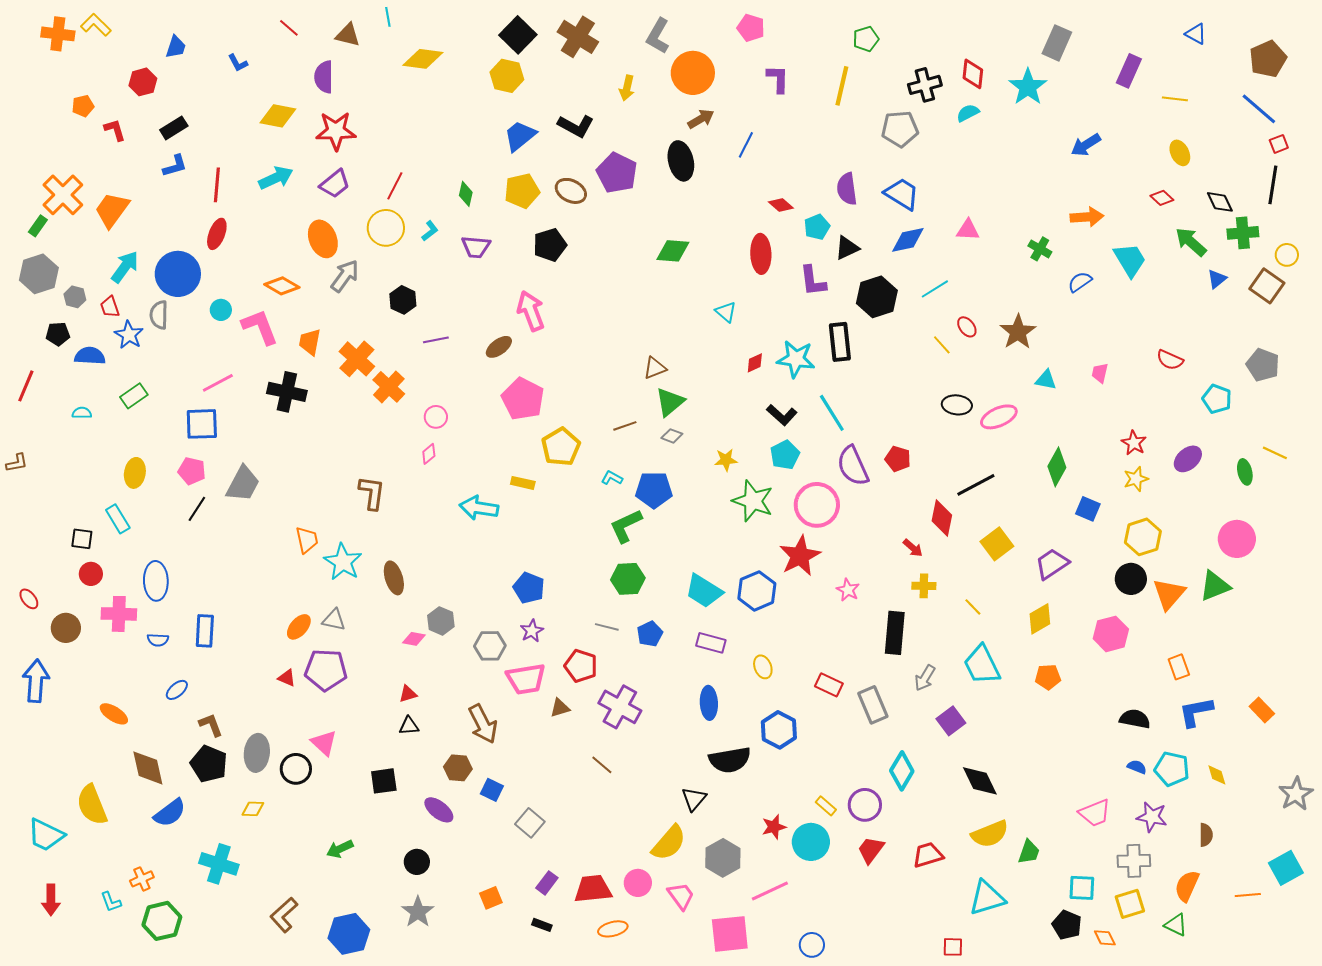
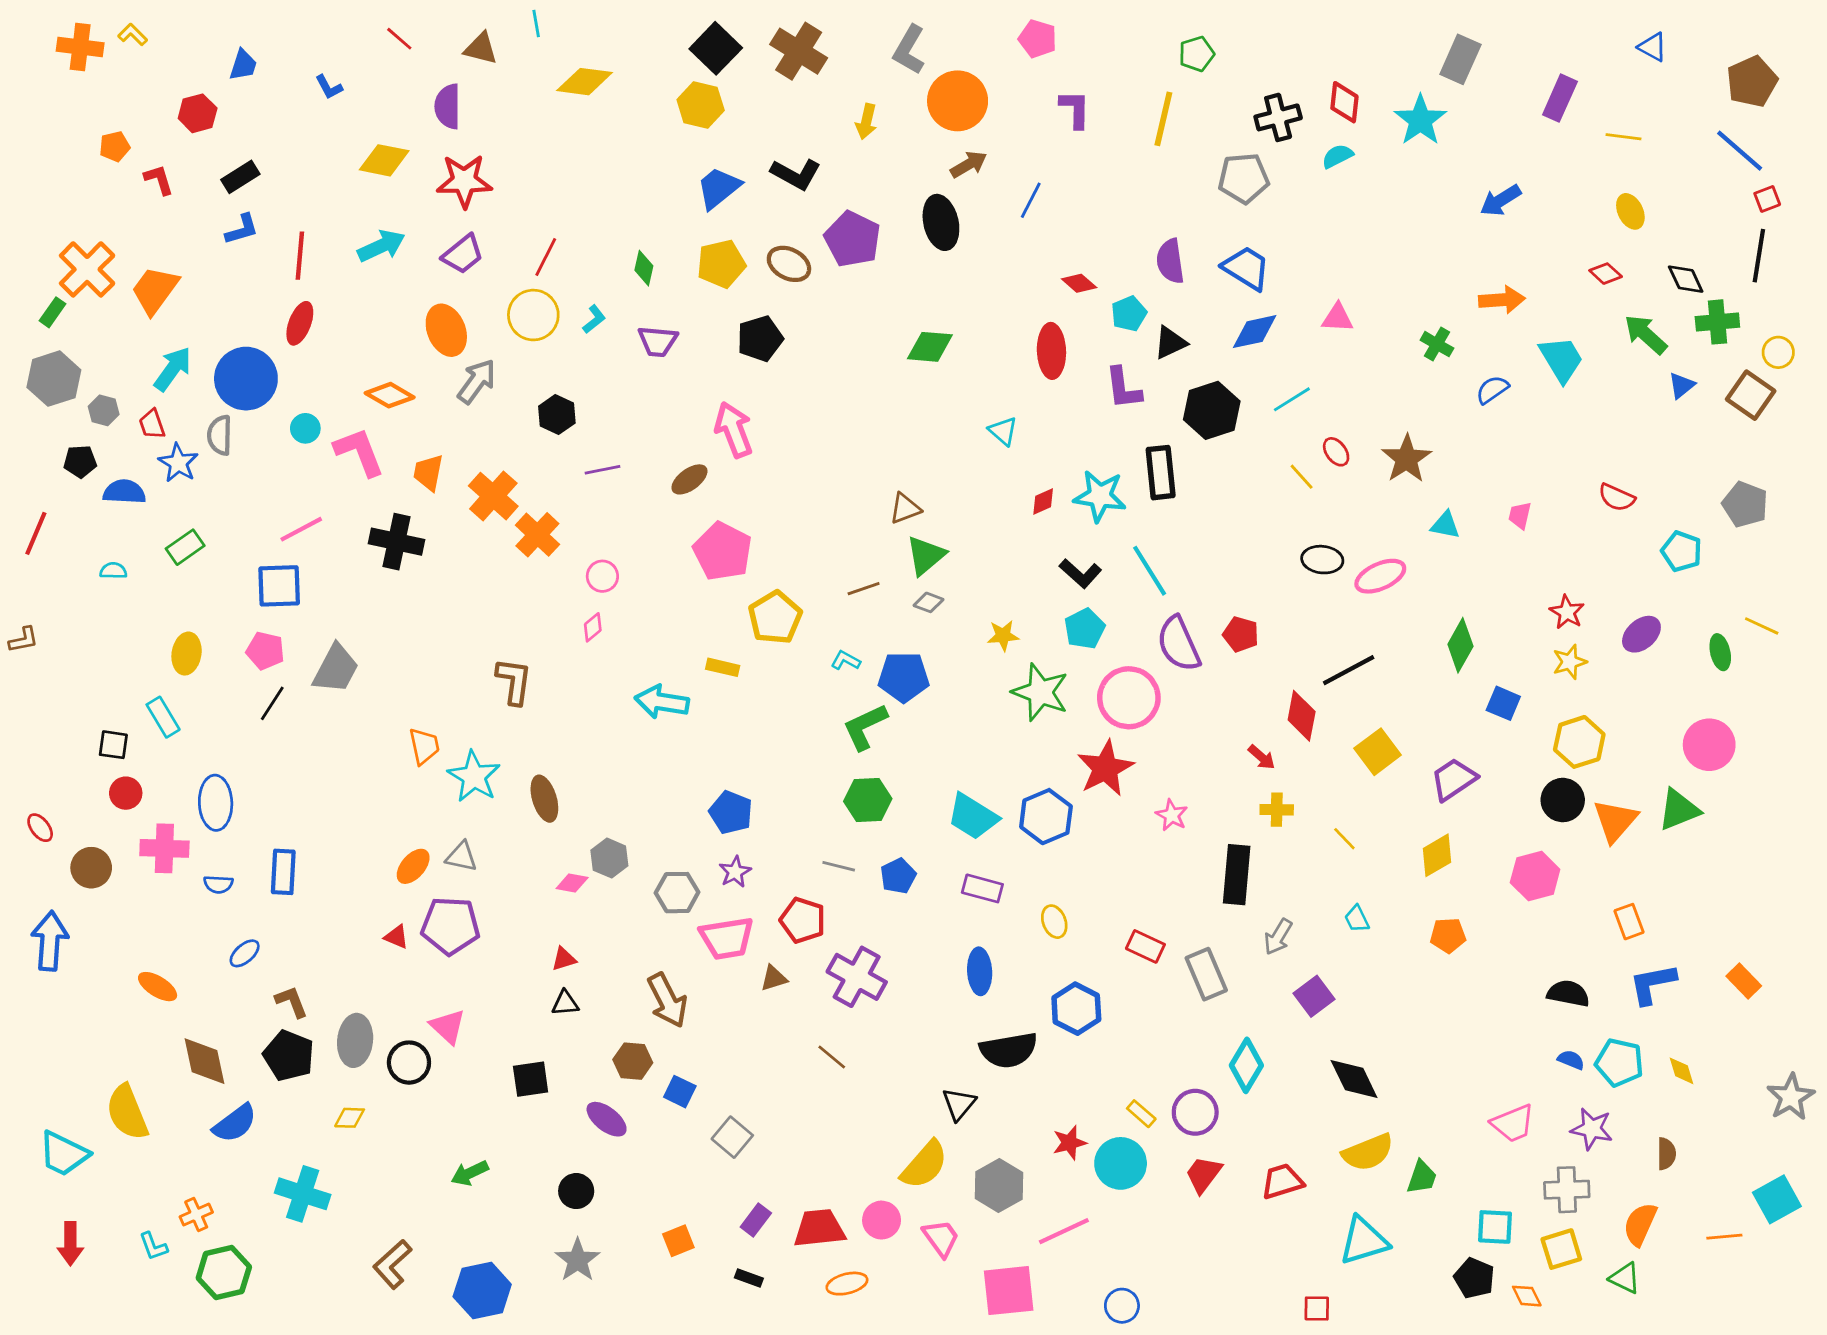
yellow L-shape: (96, 25) -> (133, 35), size x0.7
cyan trapezoid: (982, 665) -> (1357, 919), size x0.5

